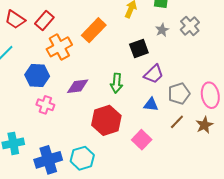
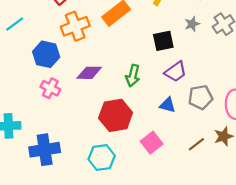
brown line: (177, 122) -> (196, 144), moved
cyan hexagon: (82, 158) -> (102, 158), moved

